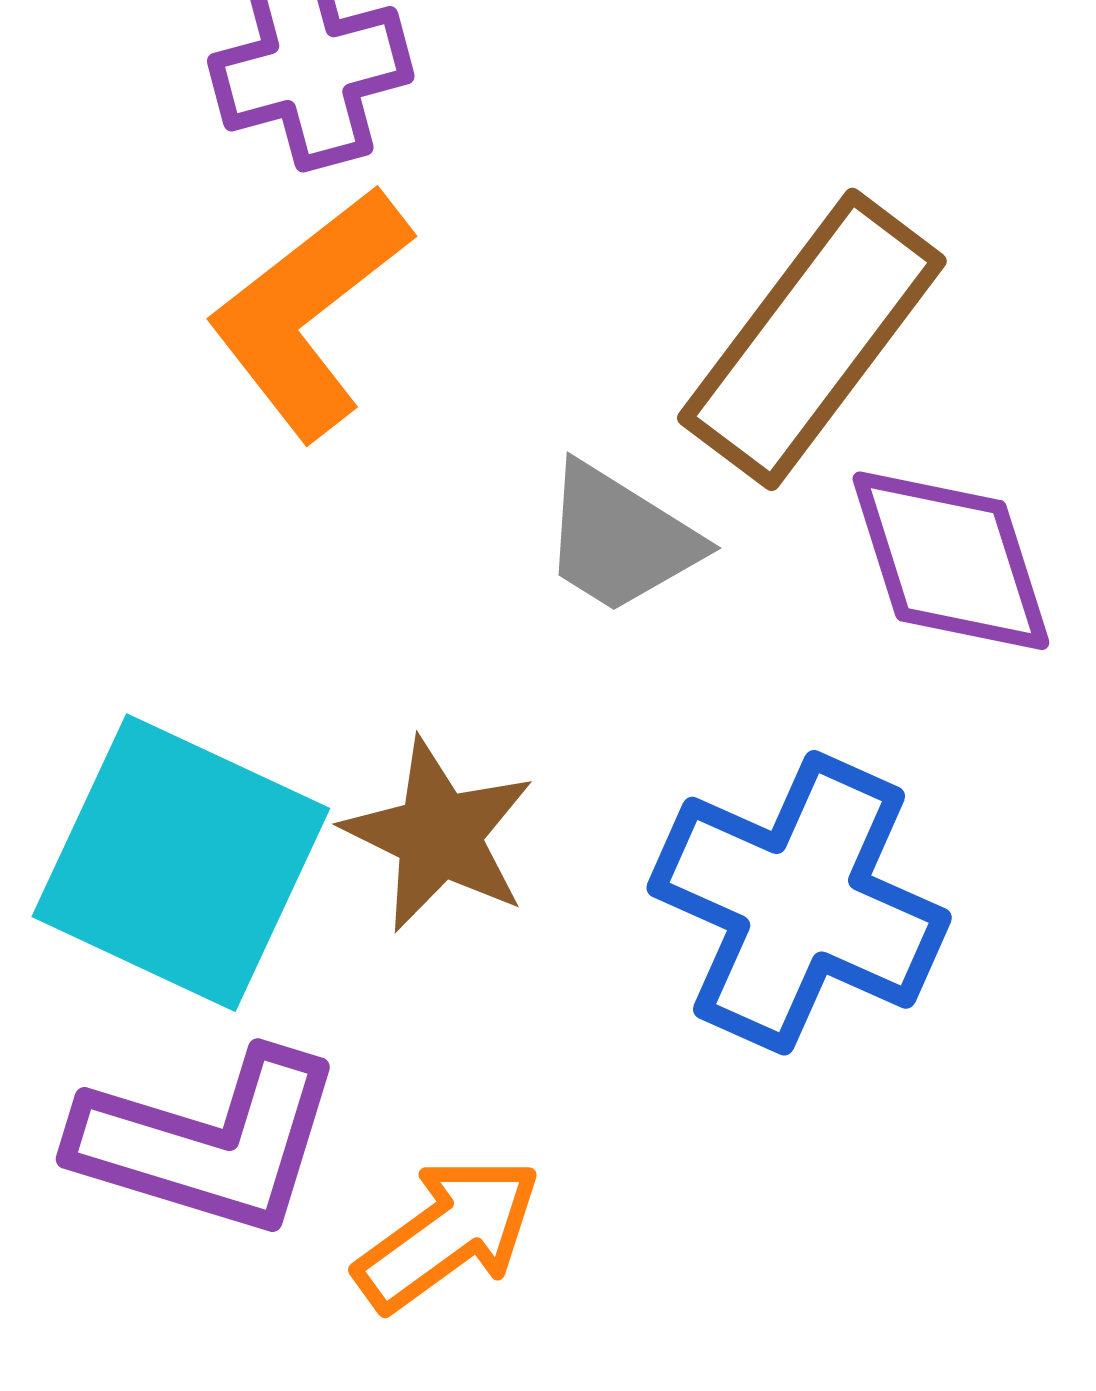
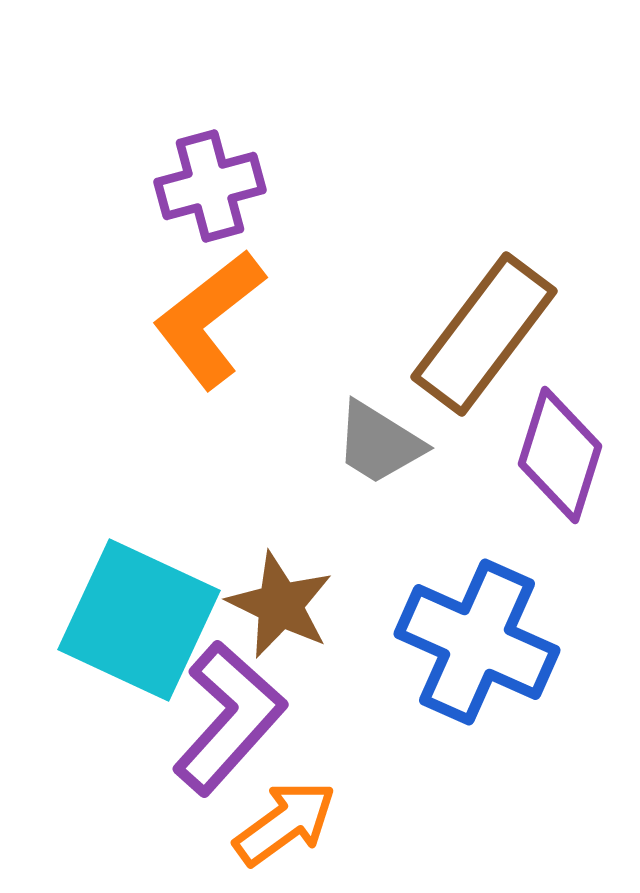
purple diamond: (951, 561) -> (560, 455), turned 35
purple L-shape: (208, 1142) -> (229, 718), moved, turned -65

